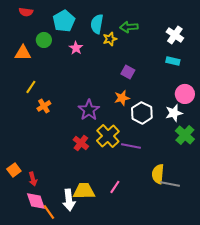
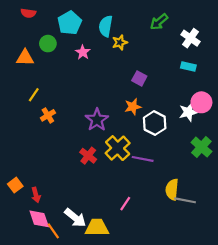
green arrow: (129, 27) -> (159, 22), moved, turned -36
white star: (174, 113) -> (188, 112), moved
yellow trapezoid: (84, 191) -> (97, 228), moved
white arrow: (69, 200) -> (75, 218), turned -45

